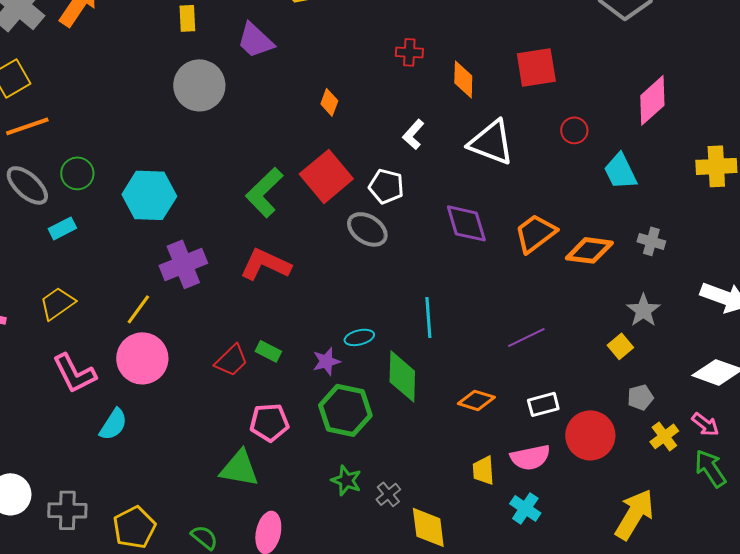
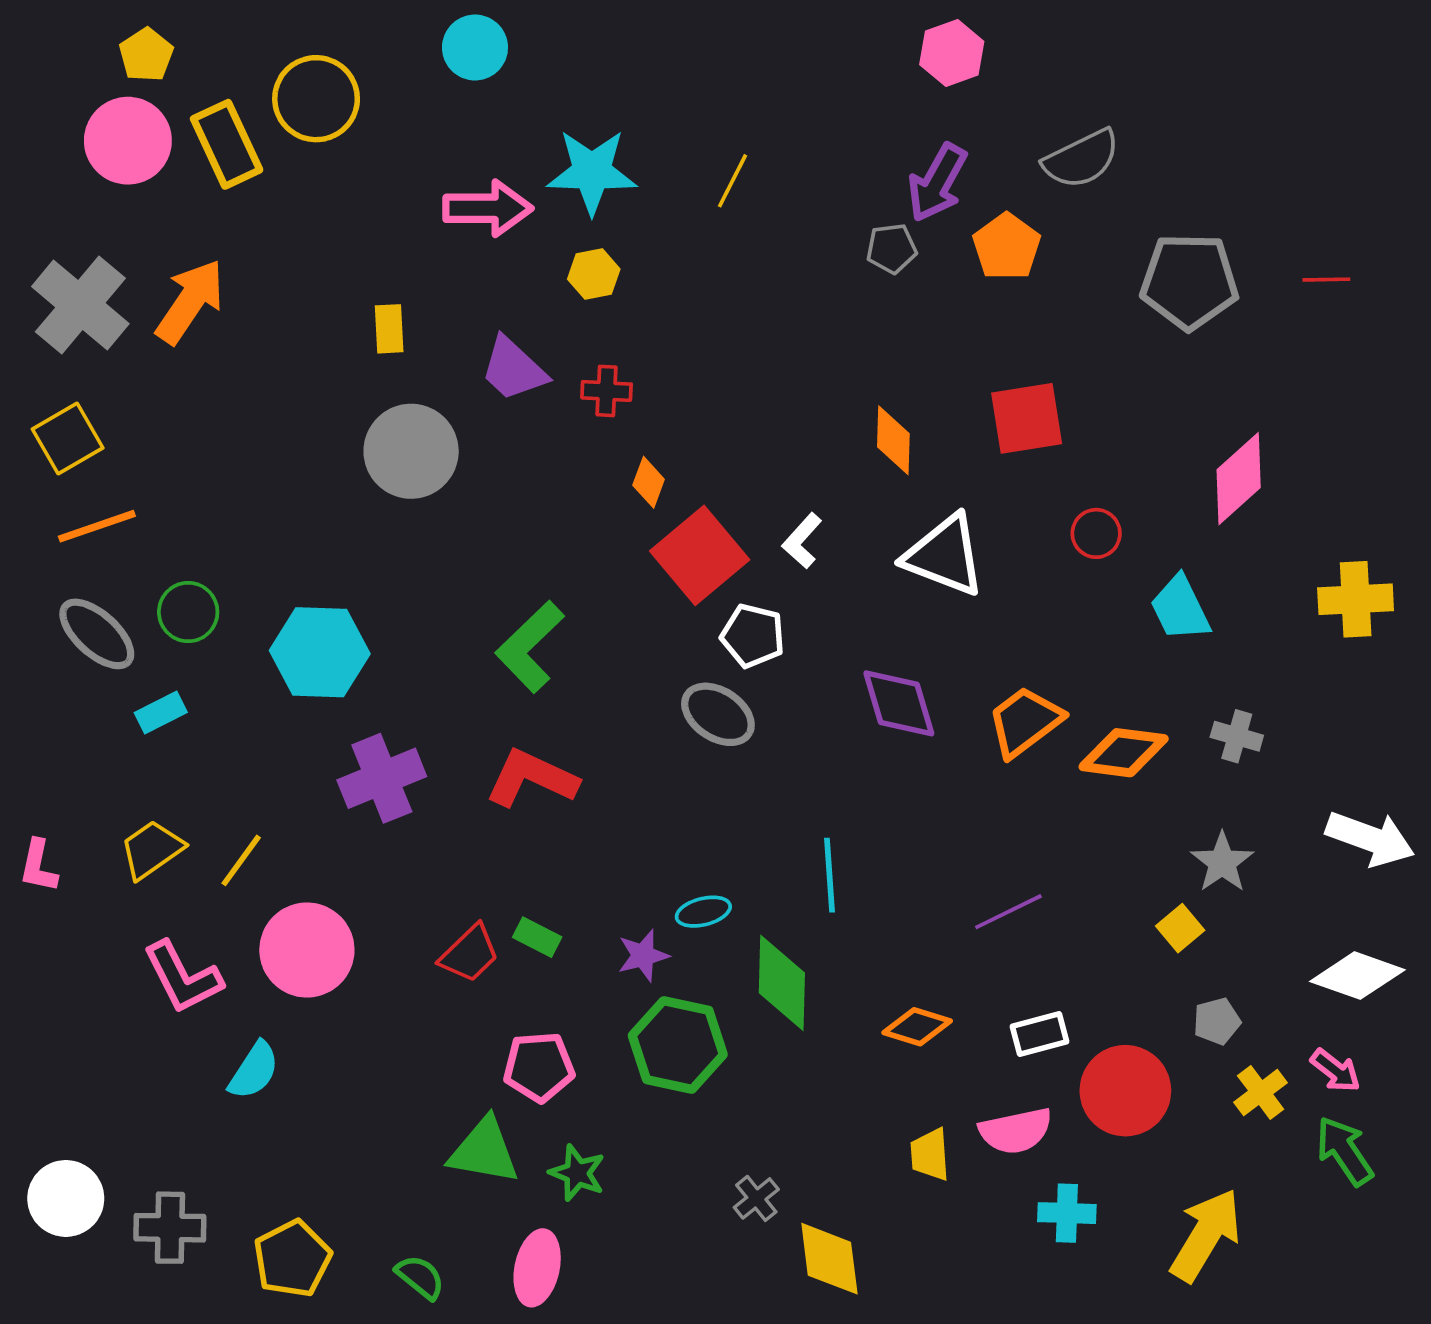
red cross: (409, 52) -> (607, 391), moved
red square: (326, 176) -> (700, 555), moved
yellow line: (138, 309) -> (241, 860), moved
green star: (346, 480) -> (577, 1173), moved
cyan cross: (525, 508) -> (1067, 1213), moved, turned -32

